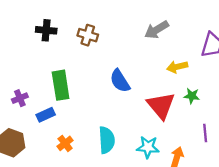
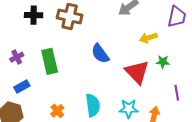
brown cross: (88, 35) -> (70, 16), size x1.4
purple cross: (20, 98) -> (17, 57), moved
blue rectangle: (46, 115) -> (22, 86), moved

